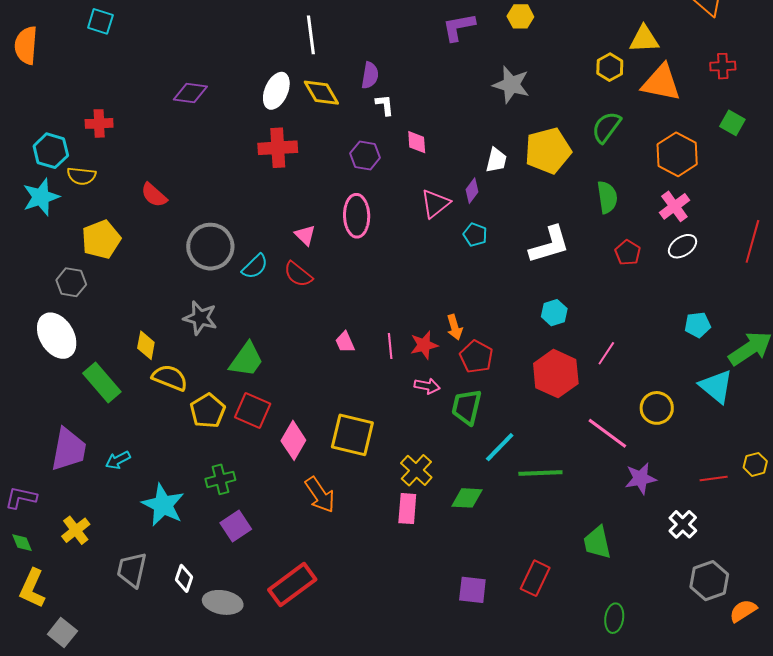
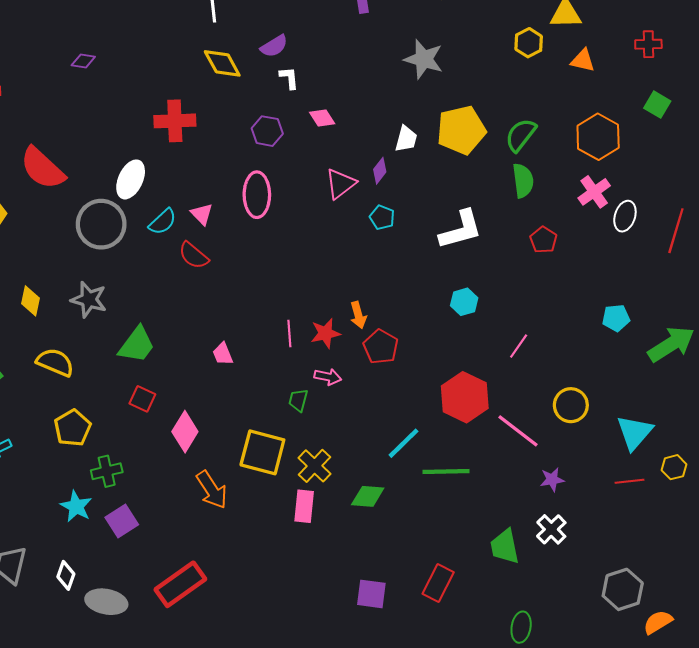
purple semicircle: (370, 75) -> (274, 46), turned 48
orange triangle: (661, 83) -> (583, 60), size x0.6
white ellipse: (276, 91) -> (131, 179), moved
purple diamond: (190, 93) -> (83, 61), size x0.7
green semicircle: (606, 127) -> (521, 135), moved
pink diamond: (417, 142) -> (322, 118), turned -30
red semicircle: (154, 195) -> (43, 168), size x1.6
white ellipse: (683, 246) -> (625, 216), moved, turned -40
cyan semicircle: (255, 266) -> (163, 222), moved
pink trapezoid: (345, 342) -> (223, 354), moved
yellow diamond: (146, 345) -> (30, 301), moved
red hexagon: (556, 374) -> (465, 397), moved
cyan triangle: (716, 386) -> (635, 432), moved, turned 30
green trapezoid: (467, 407) -> (298, 400), moved, size x0.6
yellow pentagon: (208, 411) -> (72, 428), moved
red square: (253, 411) -> (142, 399), size x0.7
yellow square: (352, 435) -> (262, 452), moved
purple star: (641, 478) -> (552, 480), size x0.7
cyan star: (163, 505) -> (76, 506), moved, size x0.7
white cross: (683, 524) -> (551, 529), moved

